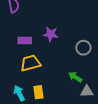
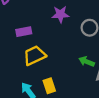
purple star: (51, 34) -> (60, 14), moved

